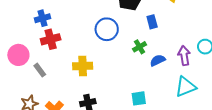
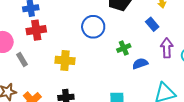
blue rectangle: (152, 22) -> (152, 24), moved, turned -32
purple arrow: (184, 56) -> (167, 48), moved

